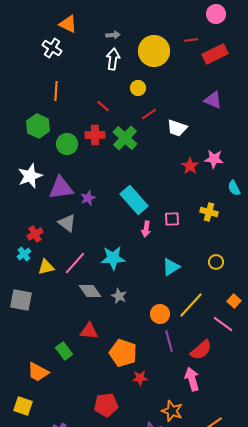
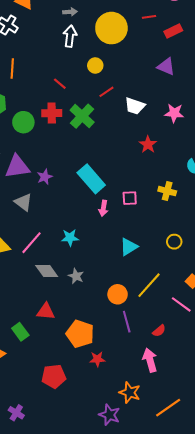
red rectangle: (215, 54) -> (173, 31), size x0.7
purple triangle: (213, 100) -> (166, 67), moved
pink star: (214, 159) -> (174, 113), moved
cyan star: (113, 258) -> (70, 238), size x0.7
red semicircle: (201, 350) -> (159, 331), size x0.6
red pentagon: (106, 405) -> (54, 376), moved

